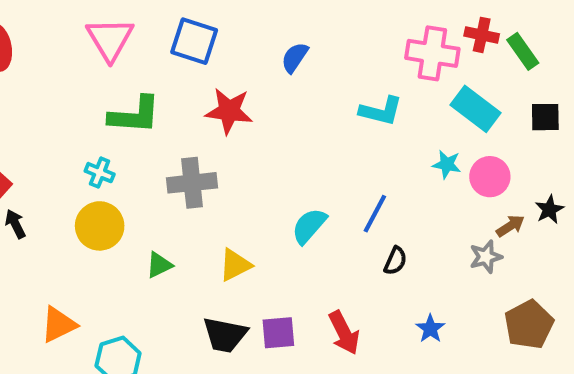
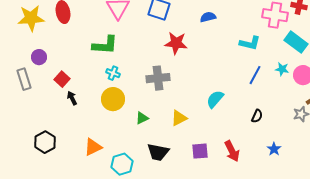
blue semicircle: (295, 58) -> (208, 17), turned 42
green L-shape: (135, 115) -> (105, 45), moved
blue line: (375, 214) -> (255, 75), moved
black trapezoid: (225, 335) -> (158, 152), moved

